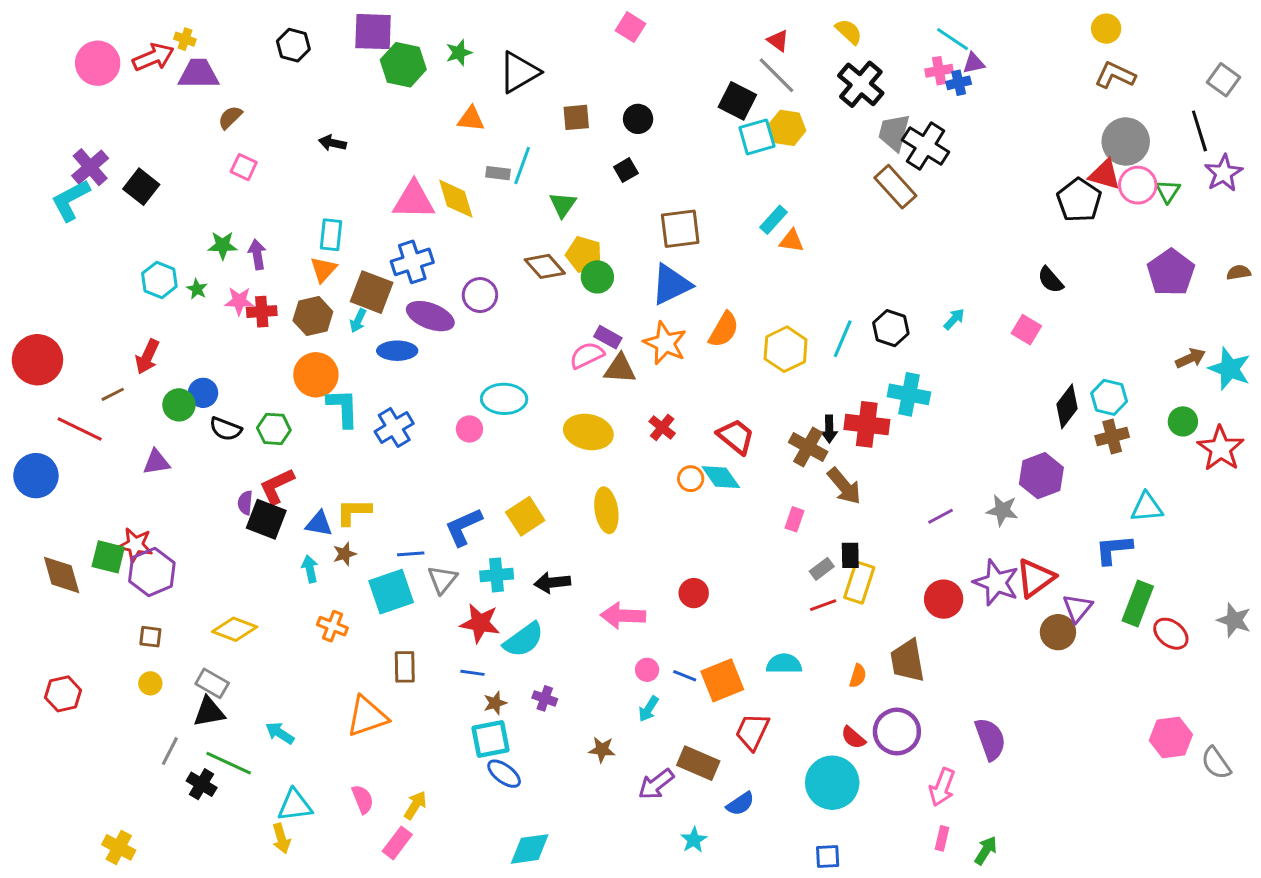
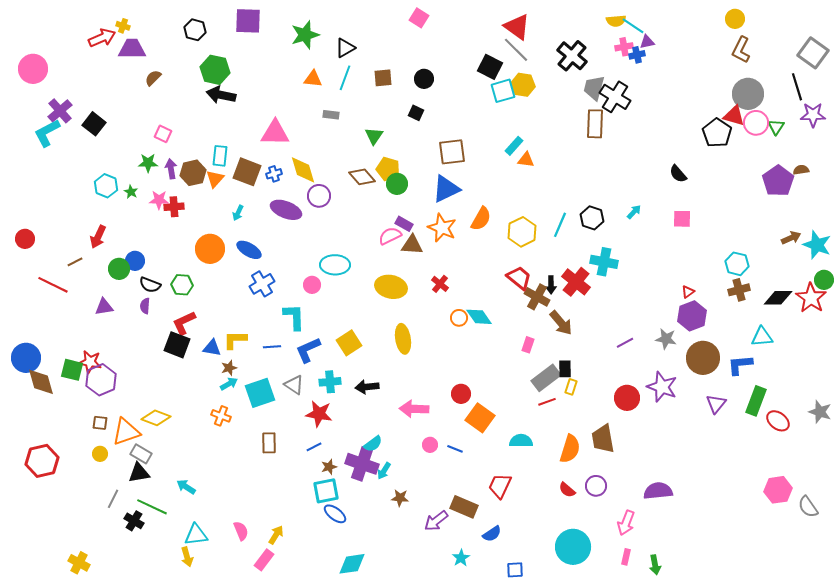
yellow semicircle: (849, 32) -> (616, 21), moved, turned 132
red triangle: (778, 41) -> (517, 27), size x1.8
green star: (459, 53) -> (305, 35), size x1.6
pink circle: (98, 63) -> (33, 69), moved
green hexagon: (403, 65) -> (215, 70), moved
black triangle: (519, 72) -> (345, 48), size x0.7
brown L-shape: (1115, 75) -> (741, 50), turned -88
gray square: (1224, 80) -> (813, 53), size x1.4
black arrow: (332, 143) -> (221, 95), size x1.6
cyan line: (522, 166) -> (345, 78), moved
pink square: (244, 167) -> (163, 134), moved
black square: (626, 170) -> (416, 113), turned -35
purple star: (1224, 173) -> (813, 115), turned 30
brown rectangle: (895, 187) -> (595, 124), turned 44
yellow diamond: (456, 199) -> (303, 170), moved
blue cross: (412, 262) -> (274, 174), size x0.6
brown semicircle: (1239, 272) -> (801, 170), moved
black semicircle: (1050, 280) -> (678, 174), moved
brown square: (372, 292) -> (247, 172), moved
brown hexagon: (313, 316) -> (193, 173), moved
pink square: (1026, 330) -> (682, 219), turned -30
blue ellipse: (397, 351) -> (249, 250), moved, turned 30
red circle: (37, 360) -> (25, 239), size x0.6
black diamond: (1067, 406) -> (778, 298), moved, turned 52
cyan L-shape: (343, 408) -> (294, 317), moved
green circle: (1183, 421) -> (824, 280), moved
red cross: (867, 424) -> (576, 282), turned 32
red trapezoid: (736, 437) -> (519, 278), moved
blue circle: (36, 476) -> (26, 358), moved
purple semicircle: (245, 503) -> (145, 306), moved
blue line: (411, 554) -> (272, 347), moved
cyan arrow: (310, 569) -> (229, 384), moved, turned 72
gray rectangle: (822, 569) -> (546, 378), size x1.8
red triangle: (1035, 578) -> (688, 292), moved, size x0.5
gray triangle: (442, 579) -> (294, 385), turned -35
yellow rectangle: (859, 583) -> (571, 387), size x0.6
brown circle: (1058, 632) -> (703, 358), moved, size x1.4
cyan semicircle: (524, 640) -> (373, 444), moved, size x0.7
blue line: (472, 673) -> (314, 447), turned -35
orange semicircle: (858, 676) -> (570, 449), size x1.8
orange square: (722, 680) -> (480, 418), moved, turned -32
red hexagon: (63, 694) -> (42, 461), size x1.4
purple cross: (545, 698) -> (362, 464), size x2.0
cyan arrow: (649, 709) -> (384, 471), moved
orange triangle: (367, 716) -> (126, 432), moved
purple circle: (897, 732) -> (596, 486), size x0.7
purple semicircle: (990, 739) -> (658, 491), turned -76
cyan circle: (832, 783) -> (573, 547), moved
green arrow: (986, 850) -> (655, 565), turned 138
blue square: (828, 856) -> (515, 570), moved

